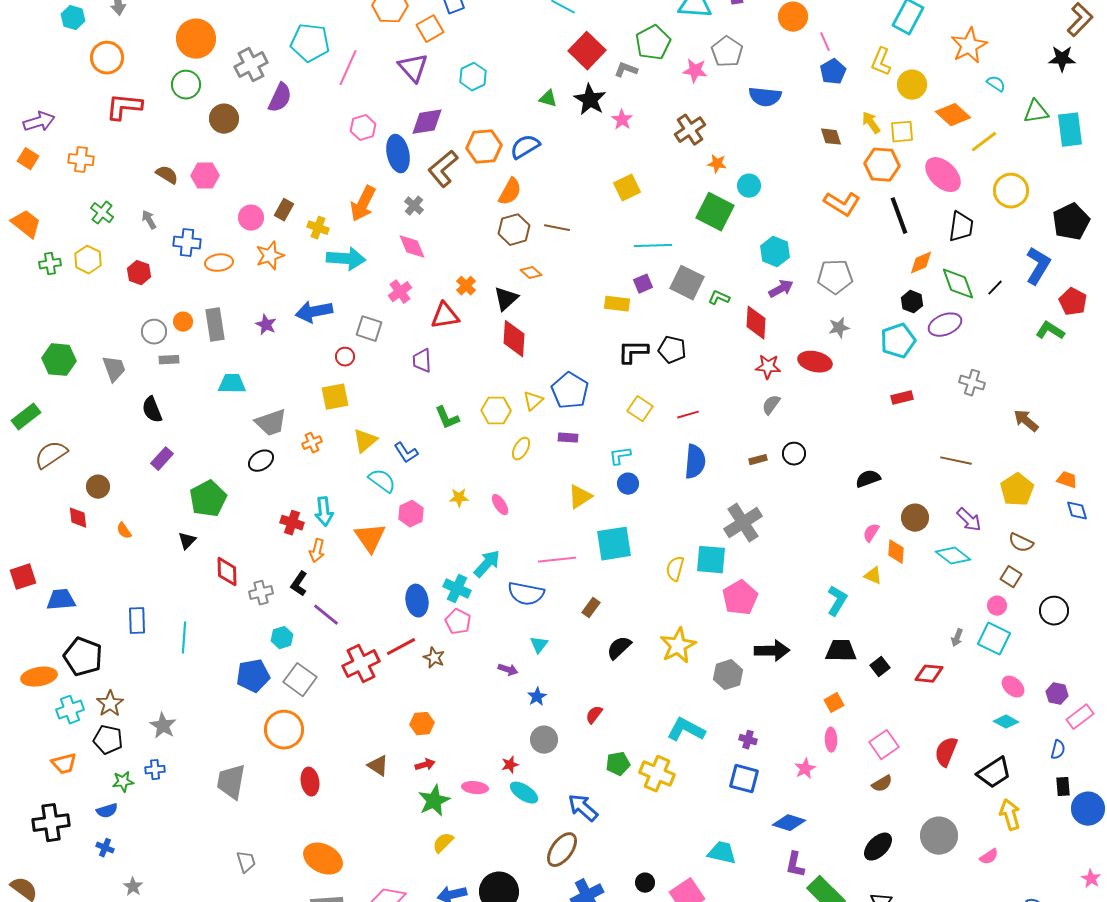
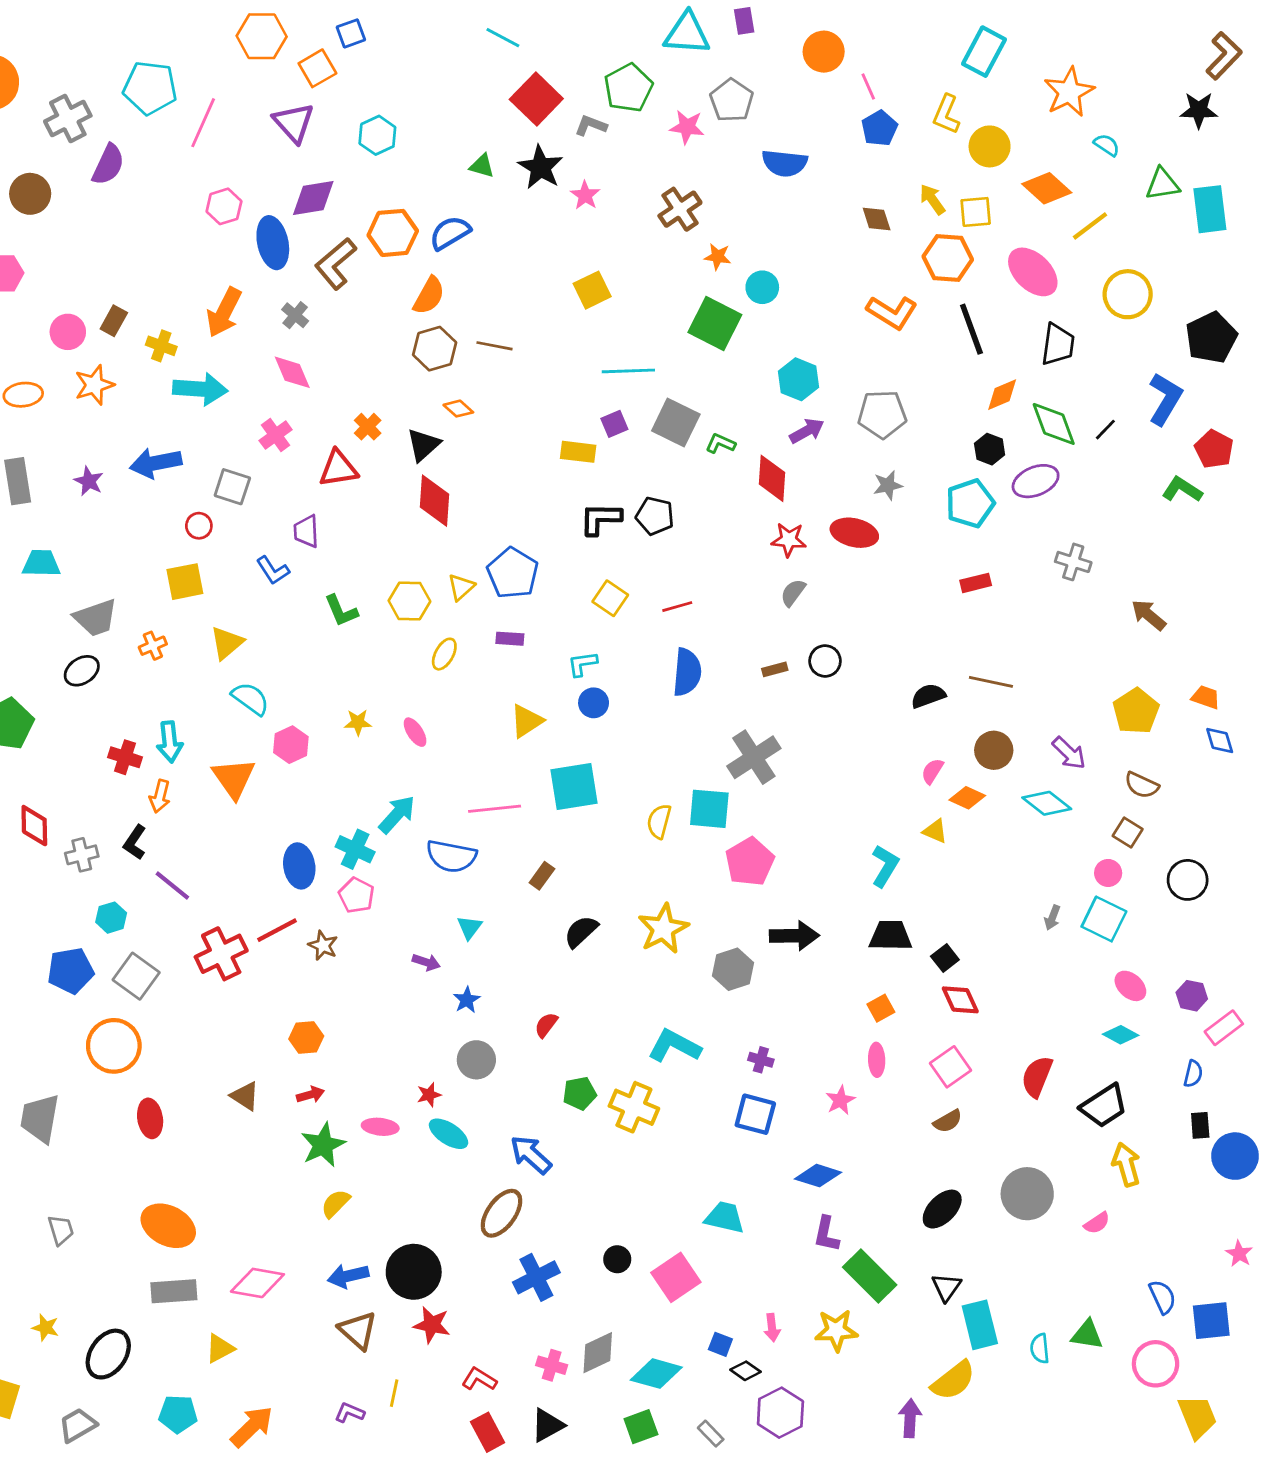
blue L-shape: (406, 453) -> (273, 570), moved
brown line: (956, 461) -> (991, 682), moved
orange diamond: (896, 552) -> (967, 798), turned -70
red diamond: (929, 674) -> (960, 1000), moved, turned 60

